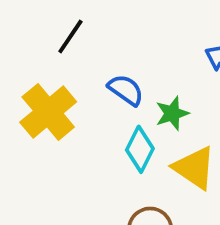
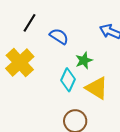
blue semicircle: (126, 90) -> (59, 36), moved

